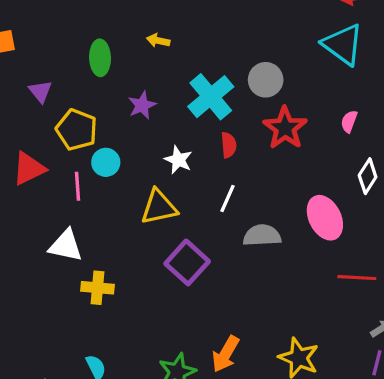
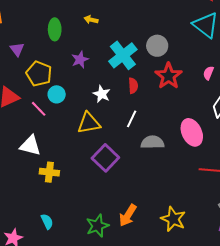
pink line: (77, 186) -> (39, 109), turned -42

